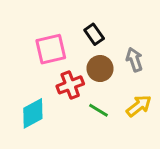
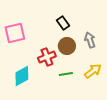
pink square: (51, 49) -> (15, 33), moved
green line: (99, 110) -> (66, 74), turned -40

